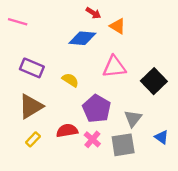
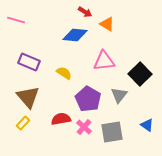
brown triangle: (31, 106) -> (28, 97), turned -40
gray triangle: (133, 118) -> (119, 95), moved
yellow rectangle: (33, 139) -> (23, 123), moved

